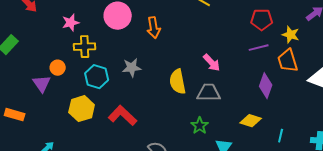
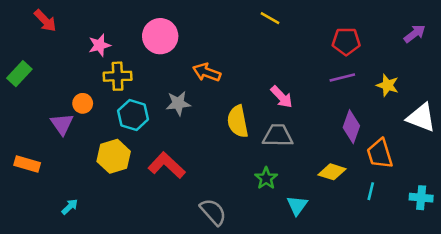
orange arrow: (154, 28) -> (207, 72), moved, turned 120
yellow star: (291, 35) -> (388, 85), moved
orange trapezoid: (288, 61) -> (380, 154), moved

